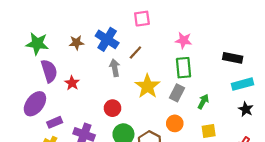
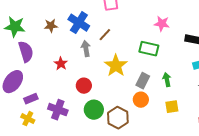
pink star: (183, 40) -> (162, 24), moved
green rectangle: (183, 68) -> (149, 49), turned -72
red star: (72, 83) -> (61, 64), moved
gray rectangle: (177, 93) -> (143, 81), moved
green arrow: (203, 102) -> (167, 80), turned -40

